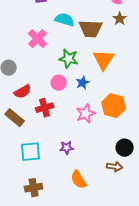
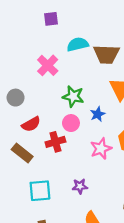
cyan semicircle: (65, 20) -> (78, 44), turned -30
green star: (69, 59) -> (73, 96), moved
pink circle: (59, 83) -> (71, 123), moved

